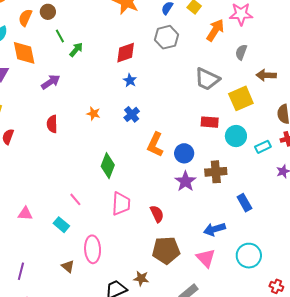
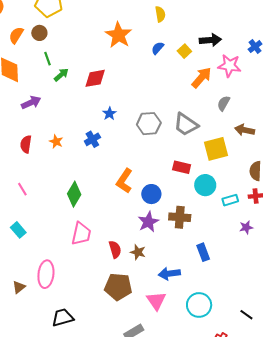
gray hexagon: (167, 37) -> (149, 124), moved
red diamond: (126, 53) -> (95, 78), moved
orange star: (93, 114) -> (56, 142), moved
blue cross: (132, 114) -> (92, 139), moved
pink line: (75, 199) -> (22, 189), moved
cyan rectangle: (61, 225) -> (18, 230), moved
brown triangle: (68, 266) -> (19, 287), turned 32
brown star: (141, 278) -> (138, 252), moved

